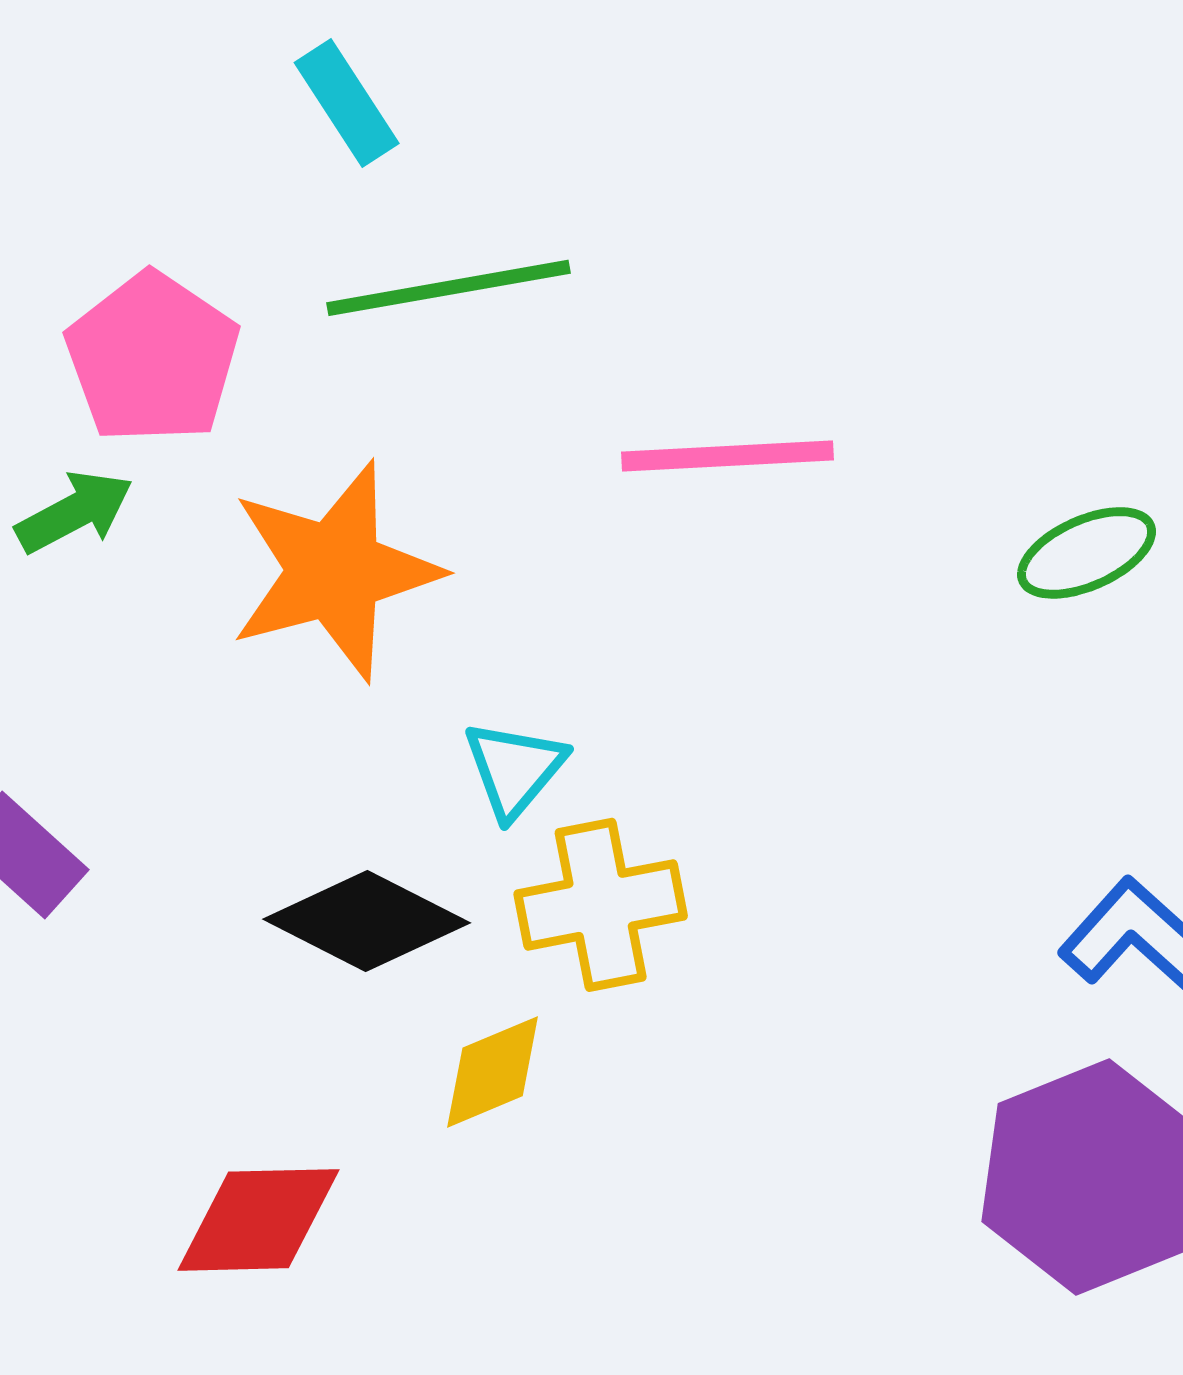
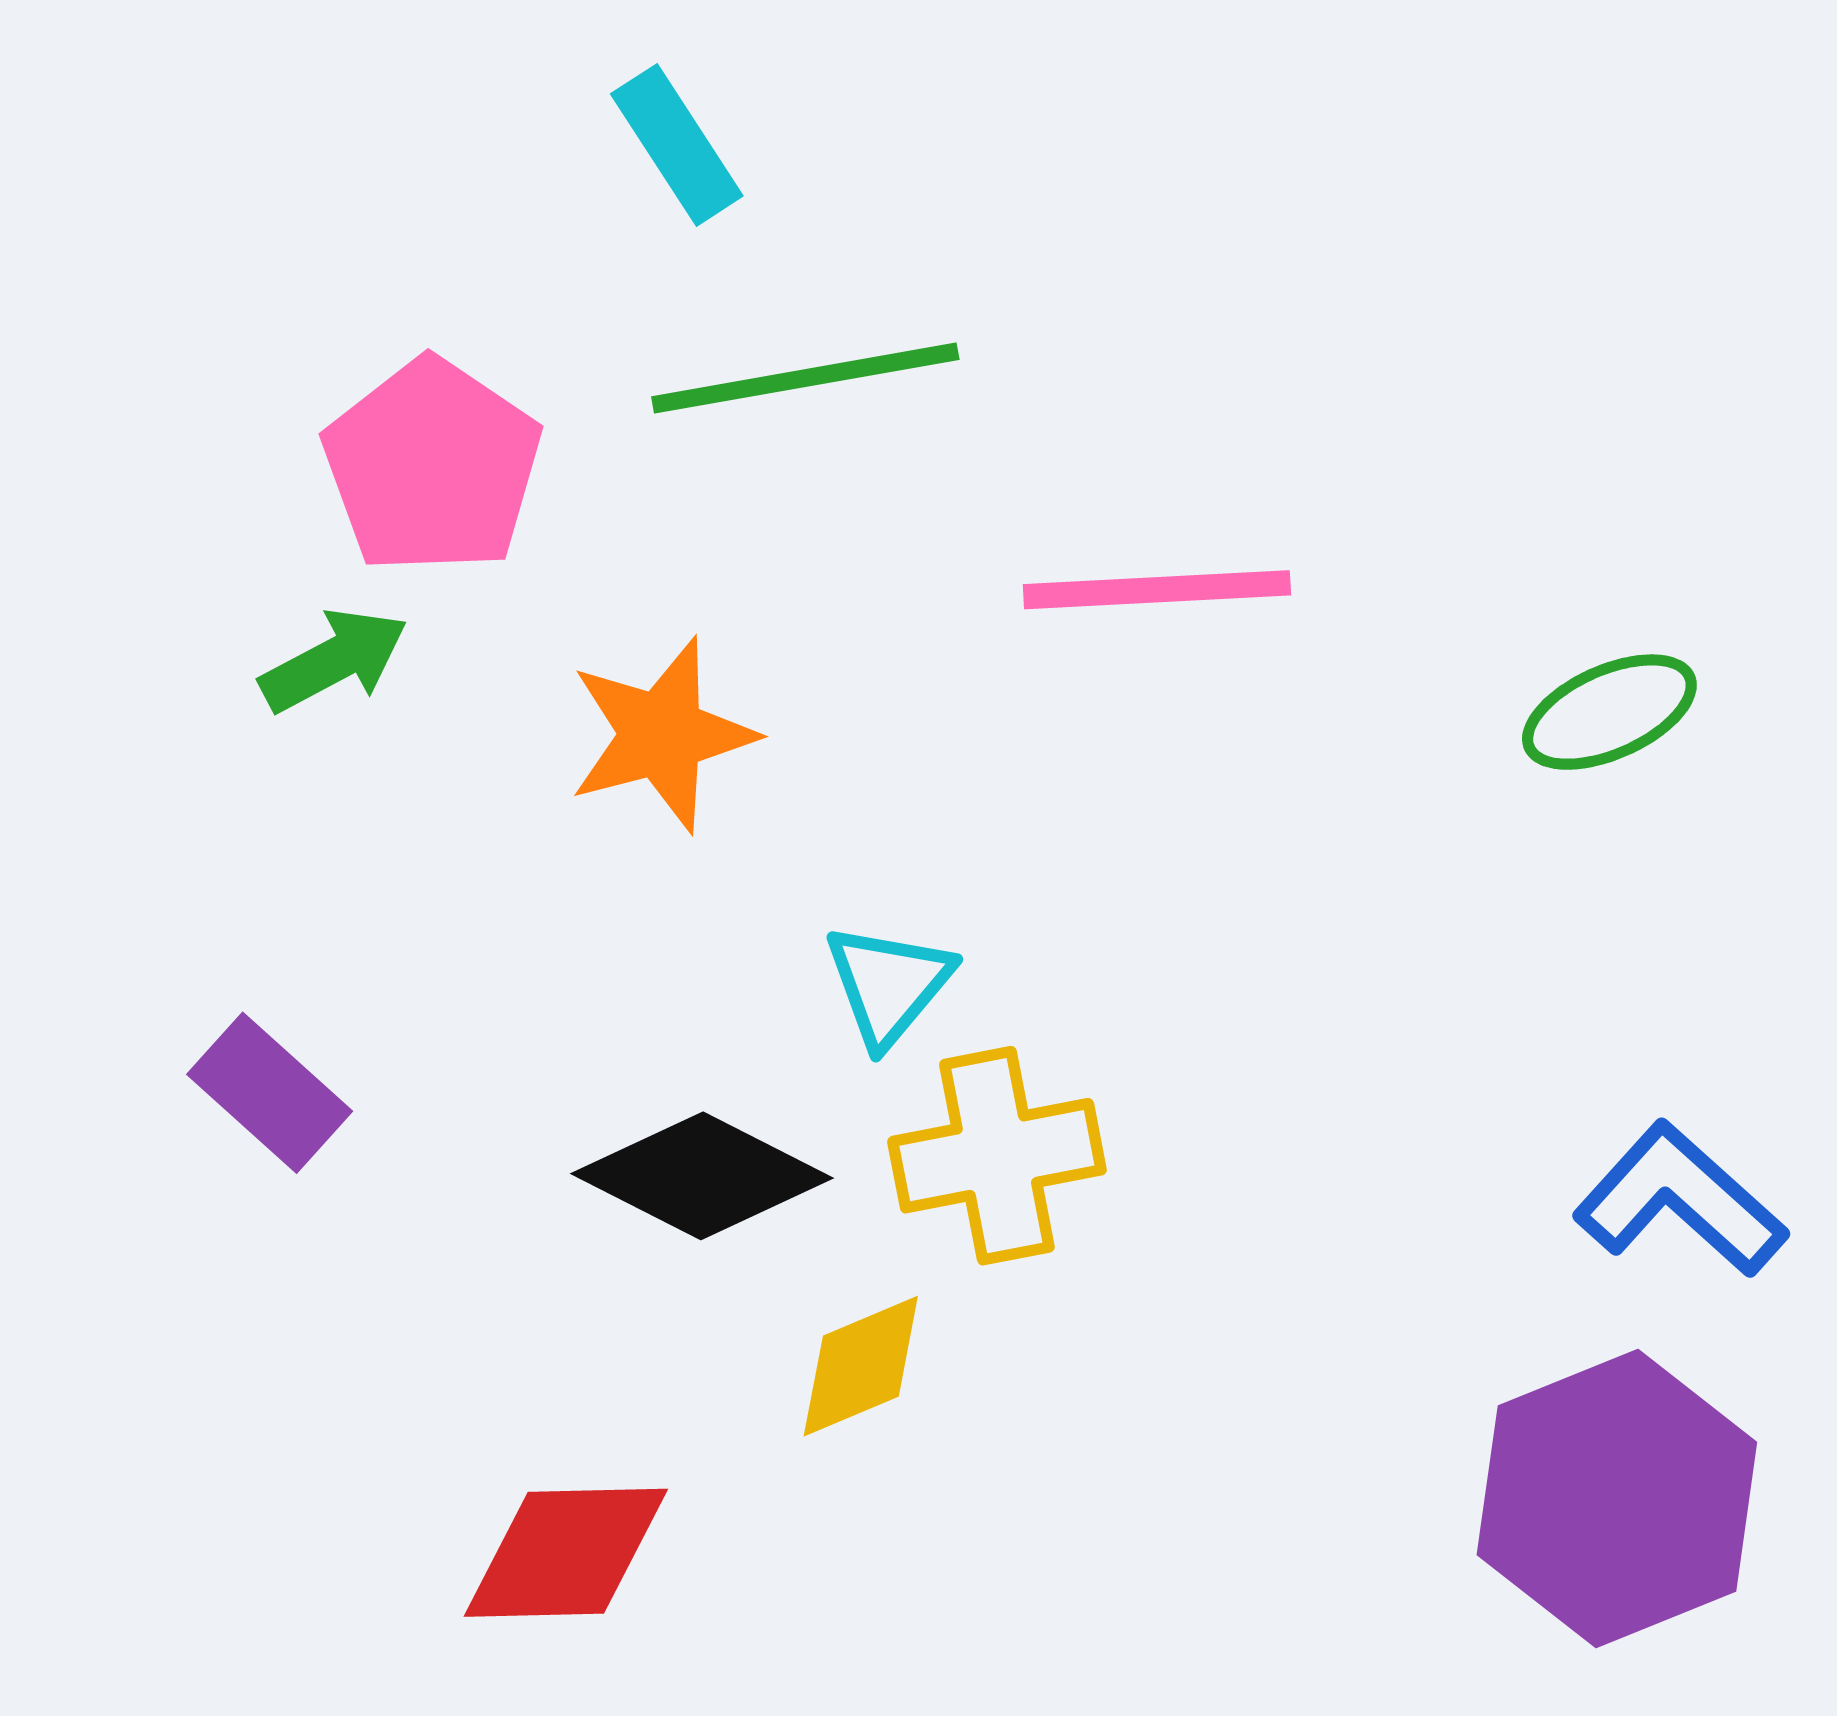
orange star: (335, 571) -> (662, 735), size x0.7

